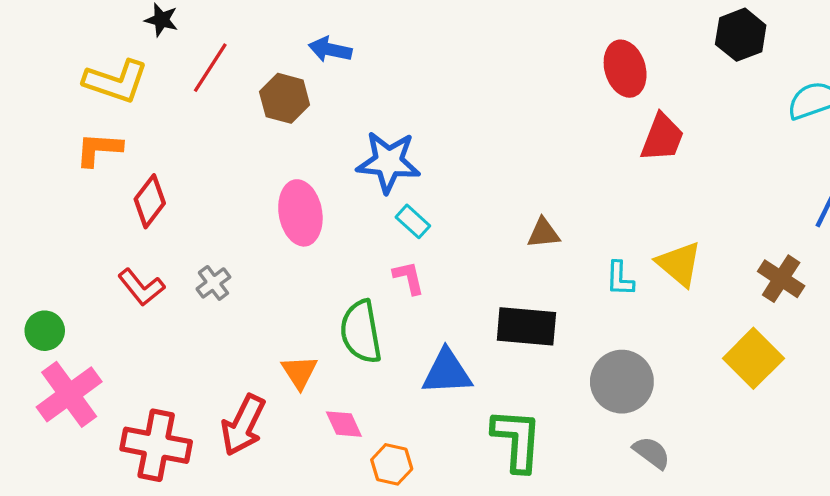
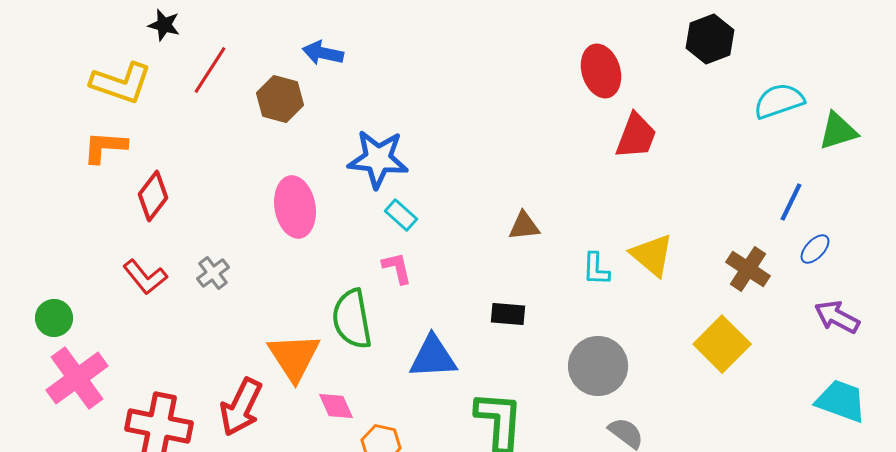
black rectangle: (526, 326) -> (508, 314), size x0.6
orange triangle: (299, 372) -> (294, 357), size x1.5

